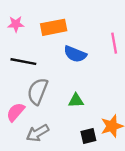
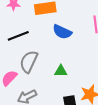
black line: (23, 62) -> (18, 36), turned -35

